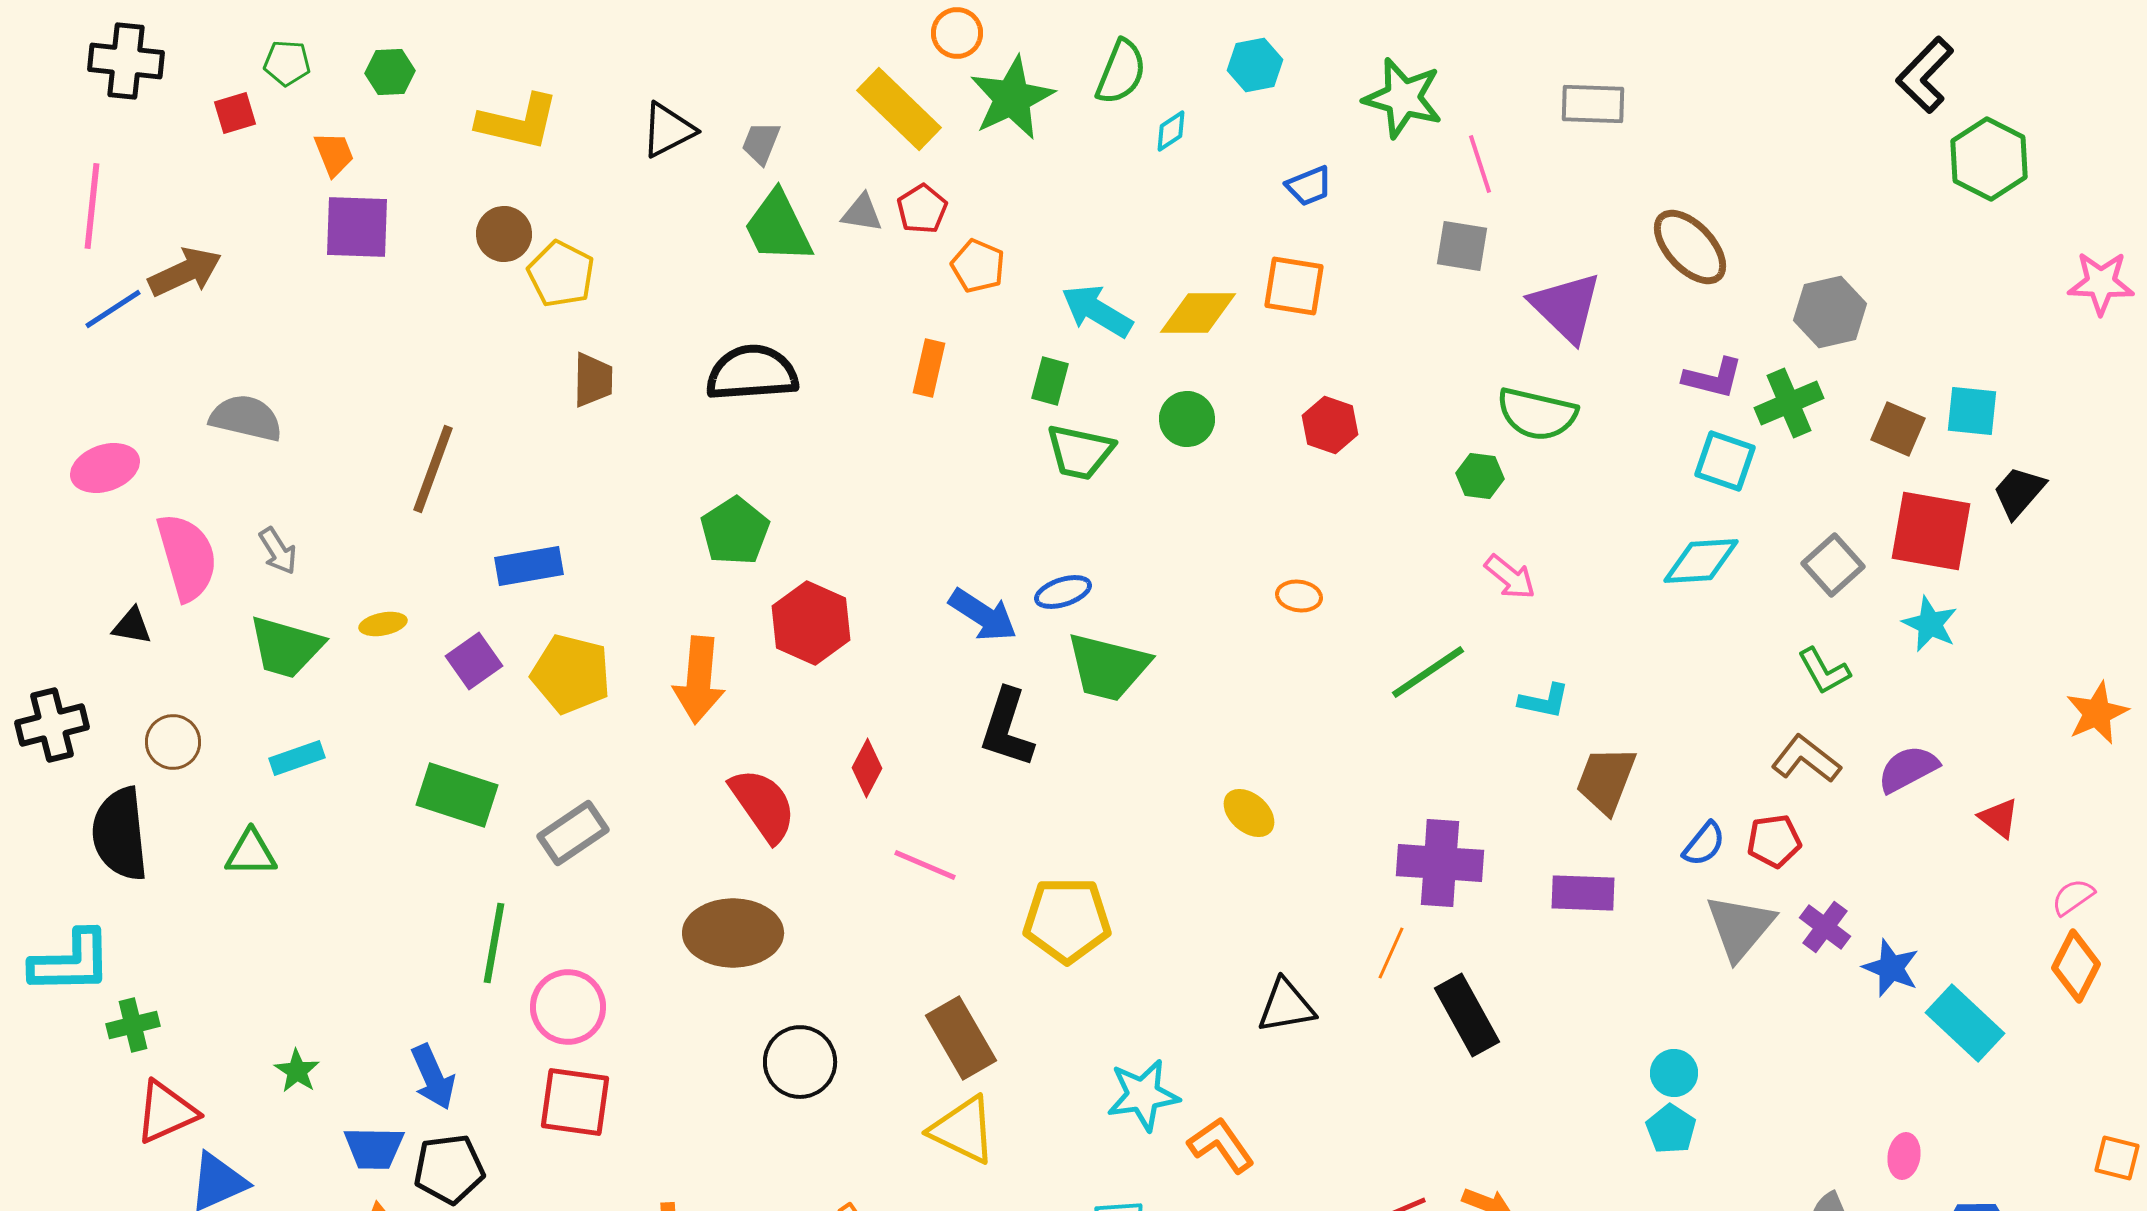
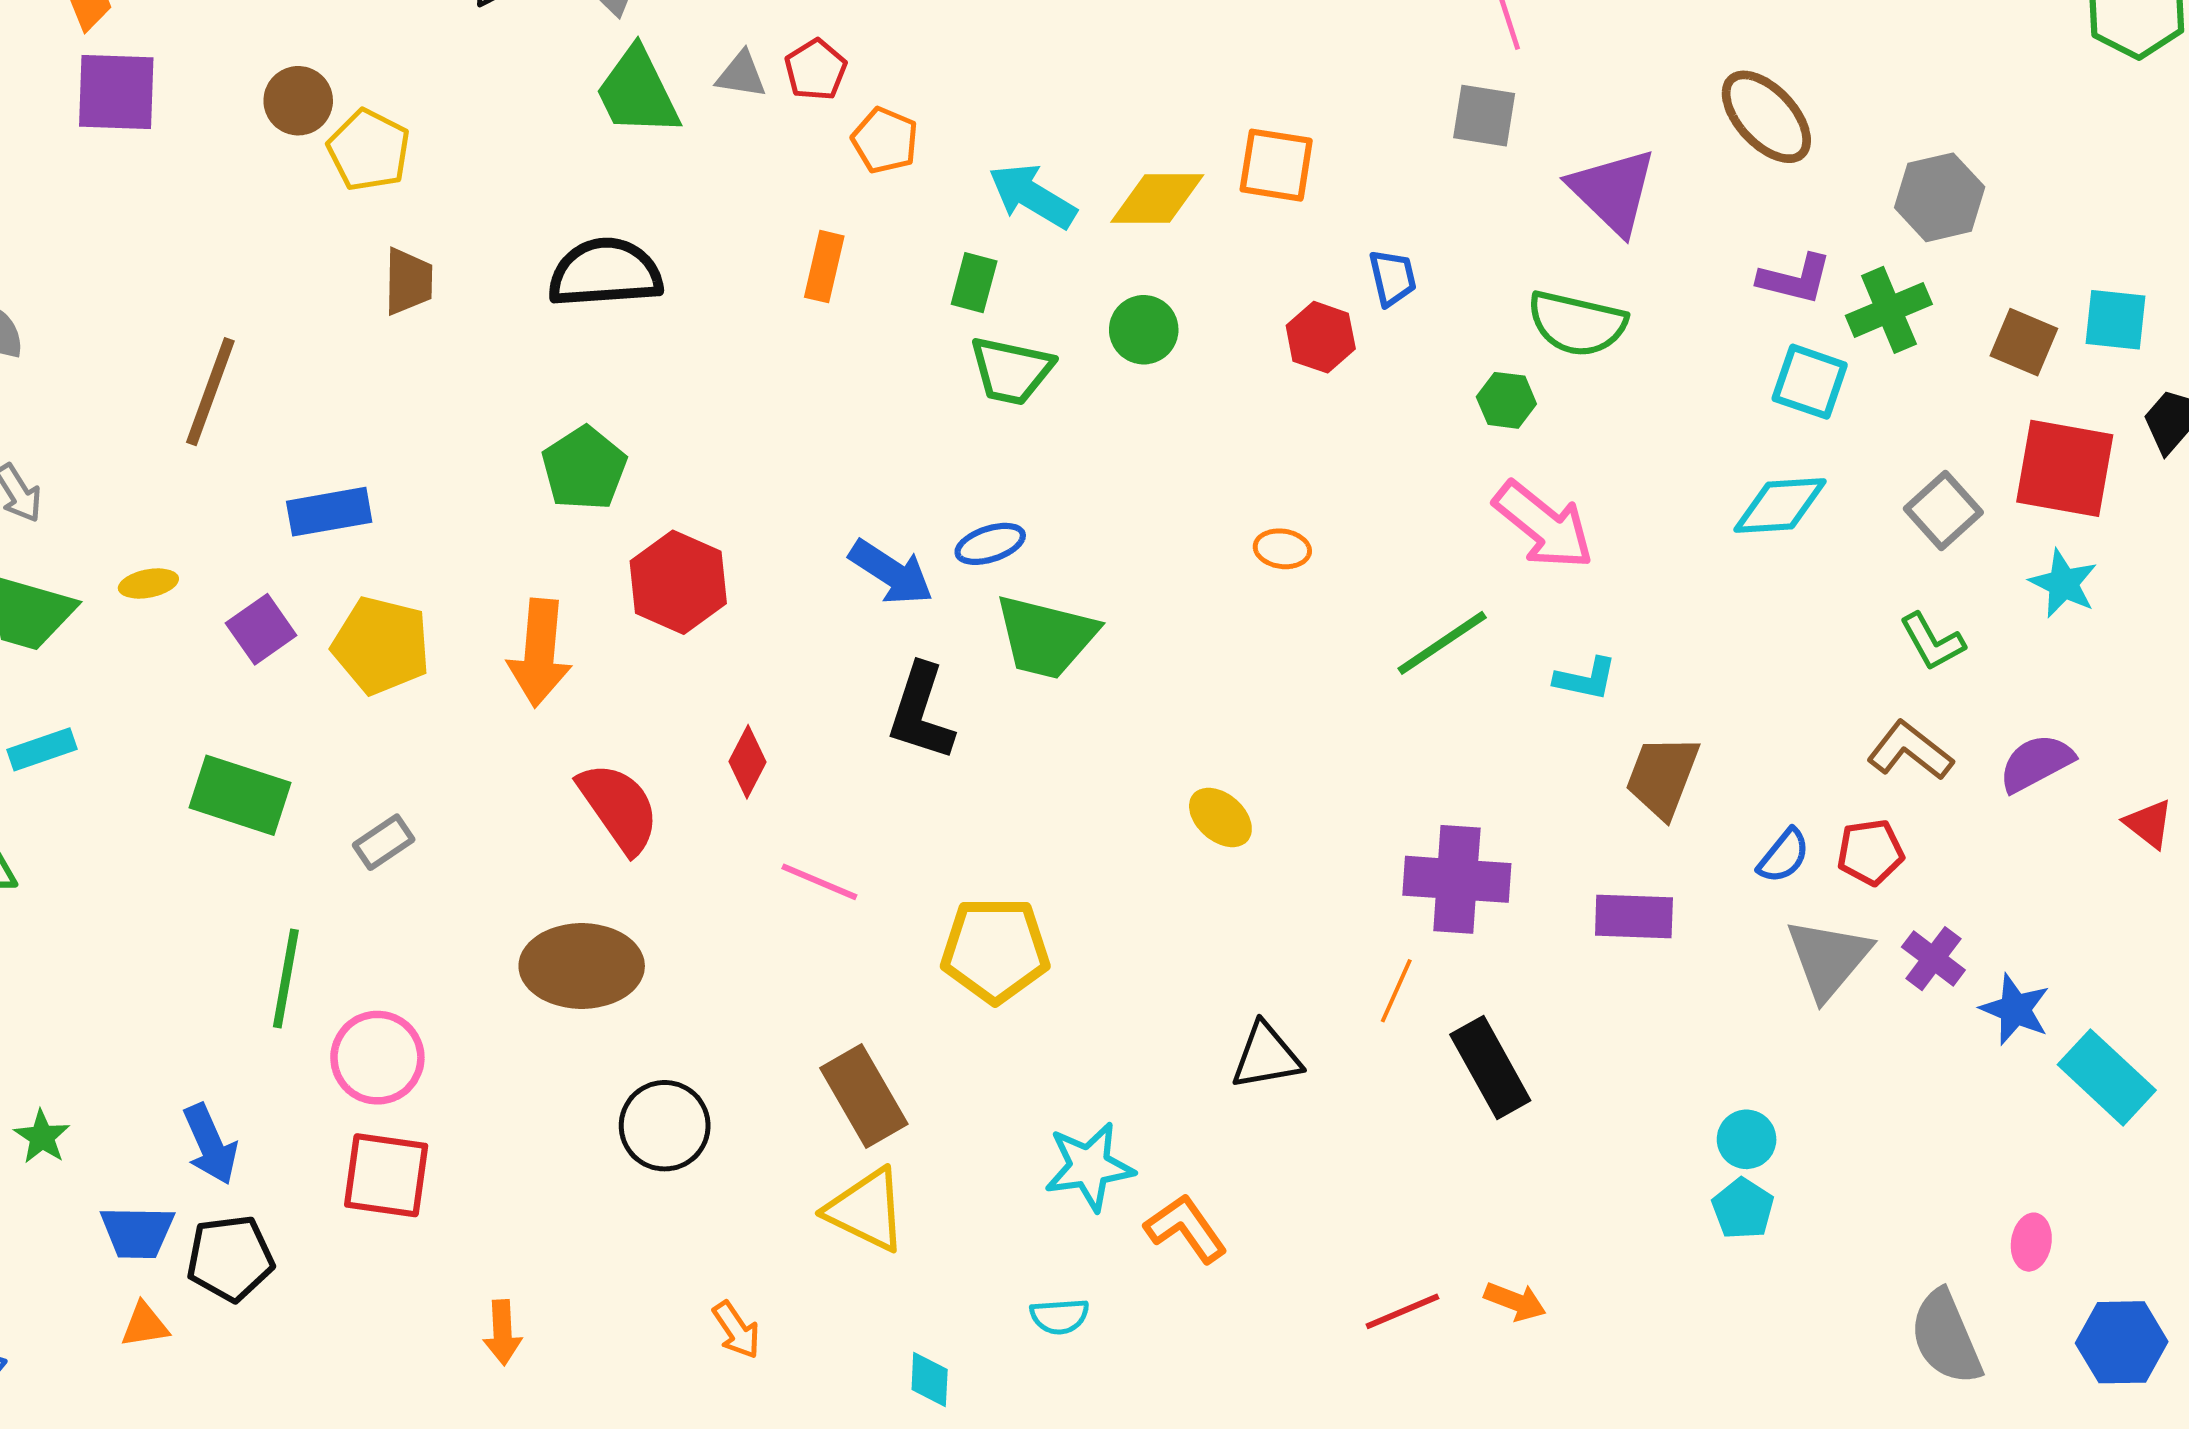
blue trapezoid: (1309, 186) -> (1393, 278), moved, turned -81
pink arrow: (1510, 577) -> (1544, 525), size x1.6
gray rectangle: (573, 833) -> (384, 842), size x0.7

